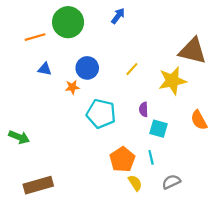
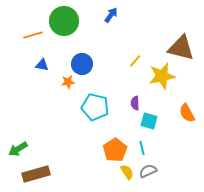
yellow line: (132, 69) -> (135, 61), moved
green arrow: (19, 137) -> (18, 149), moved, turned 126
gray semicircle: (171, 182) -> (148, 171), moved

